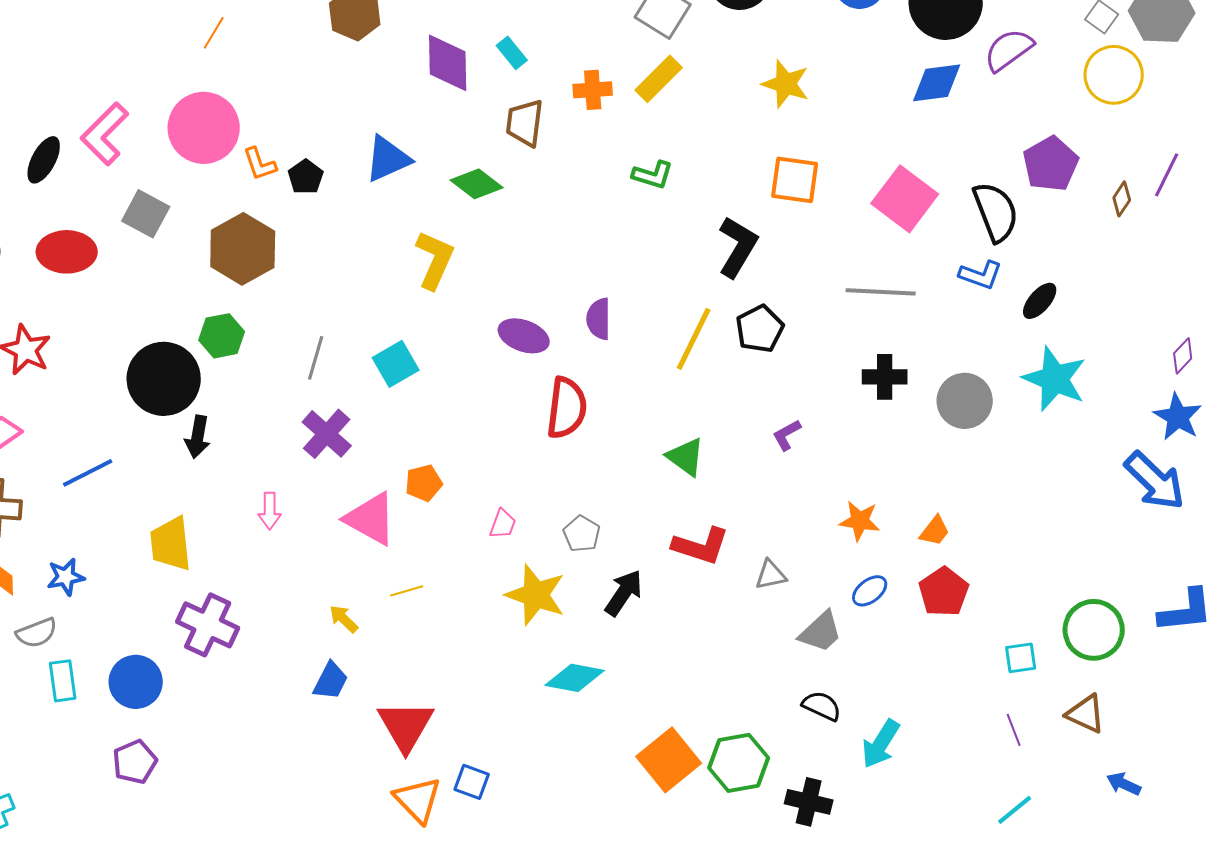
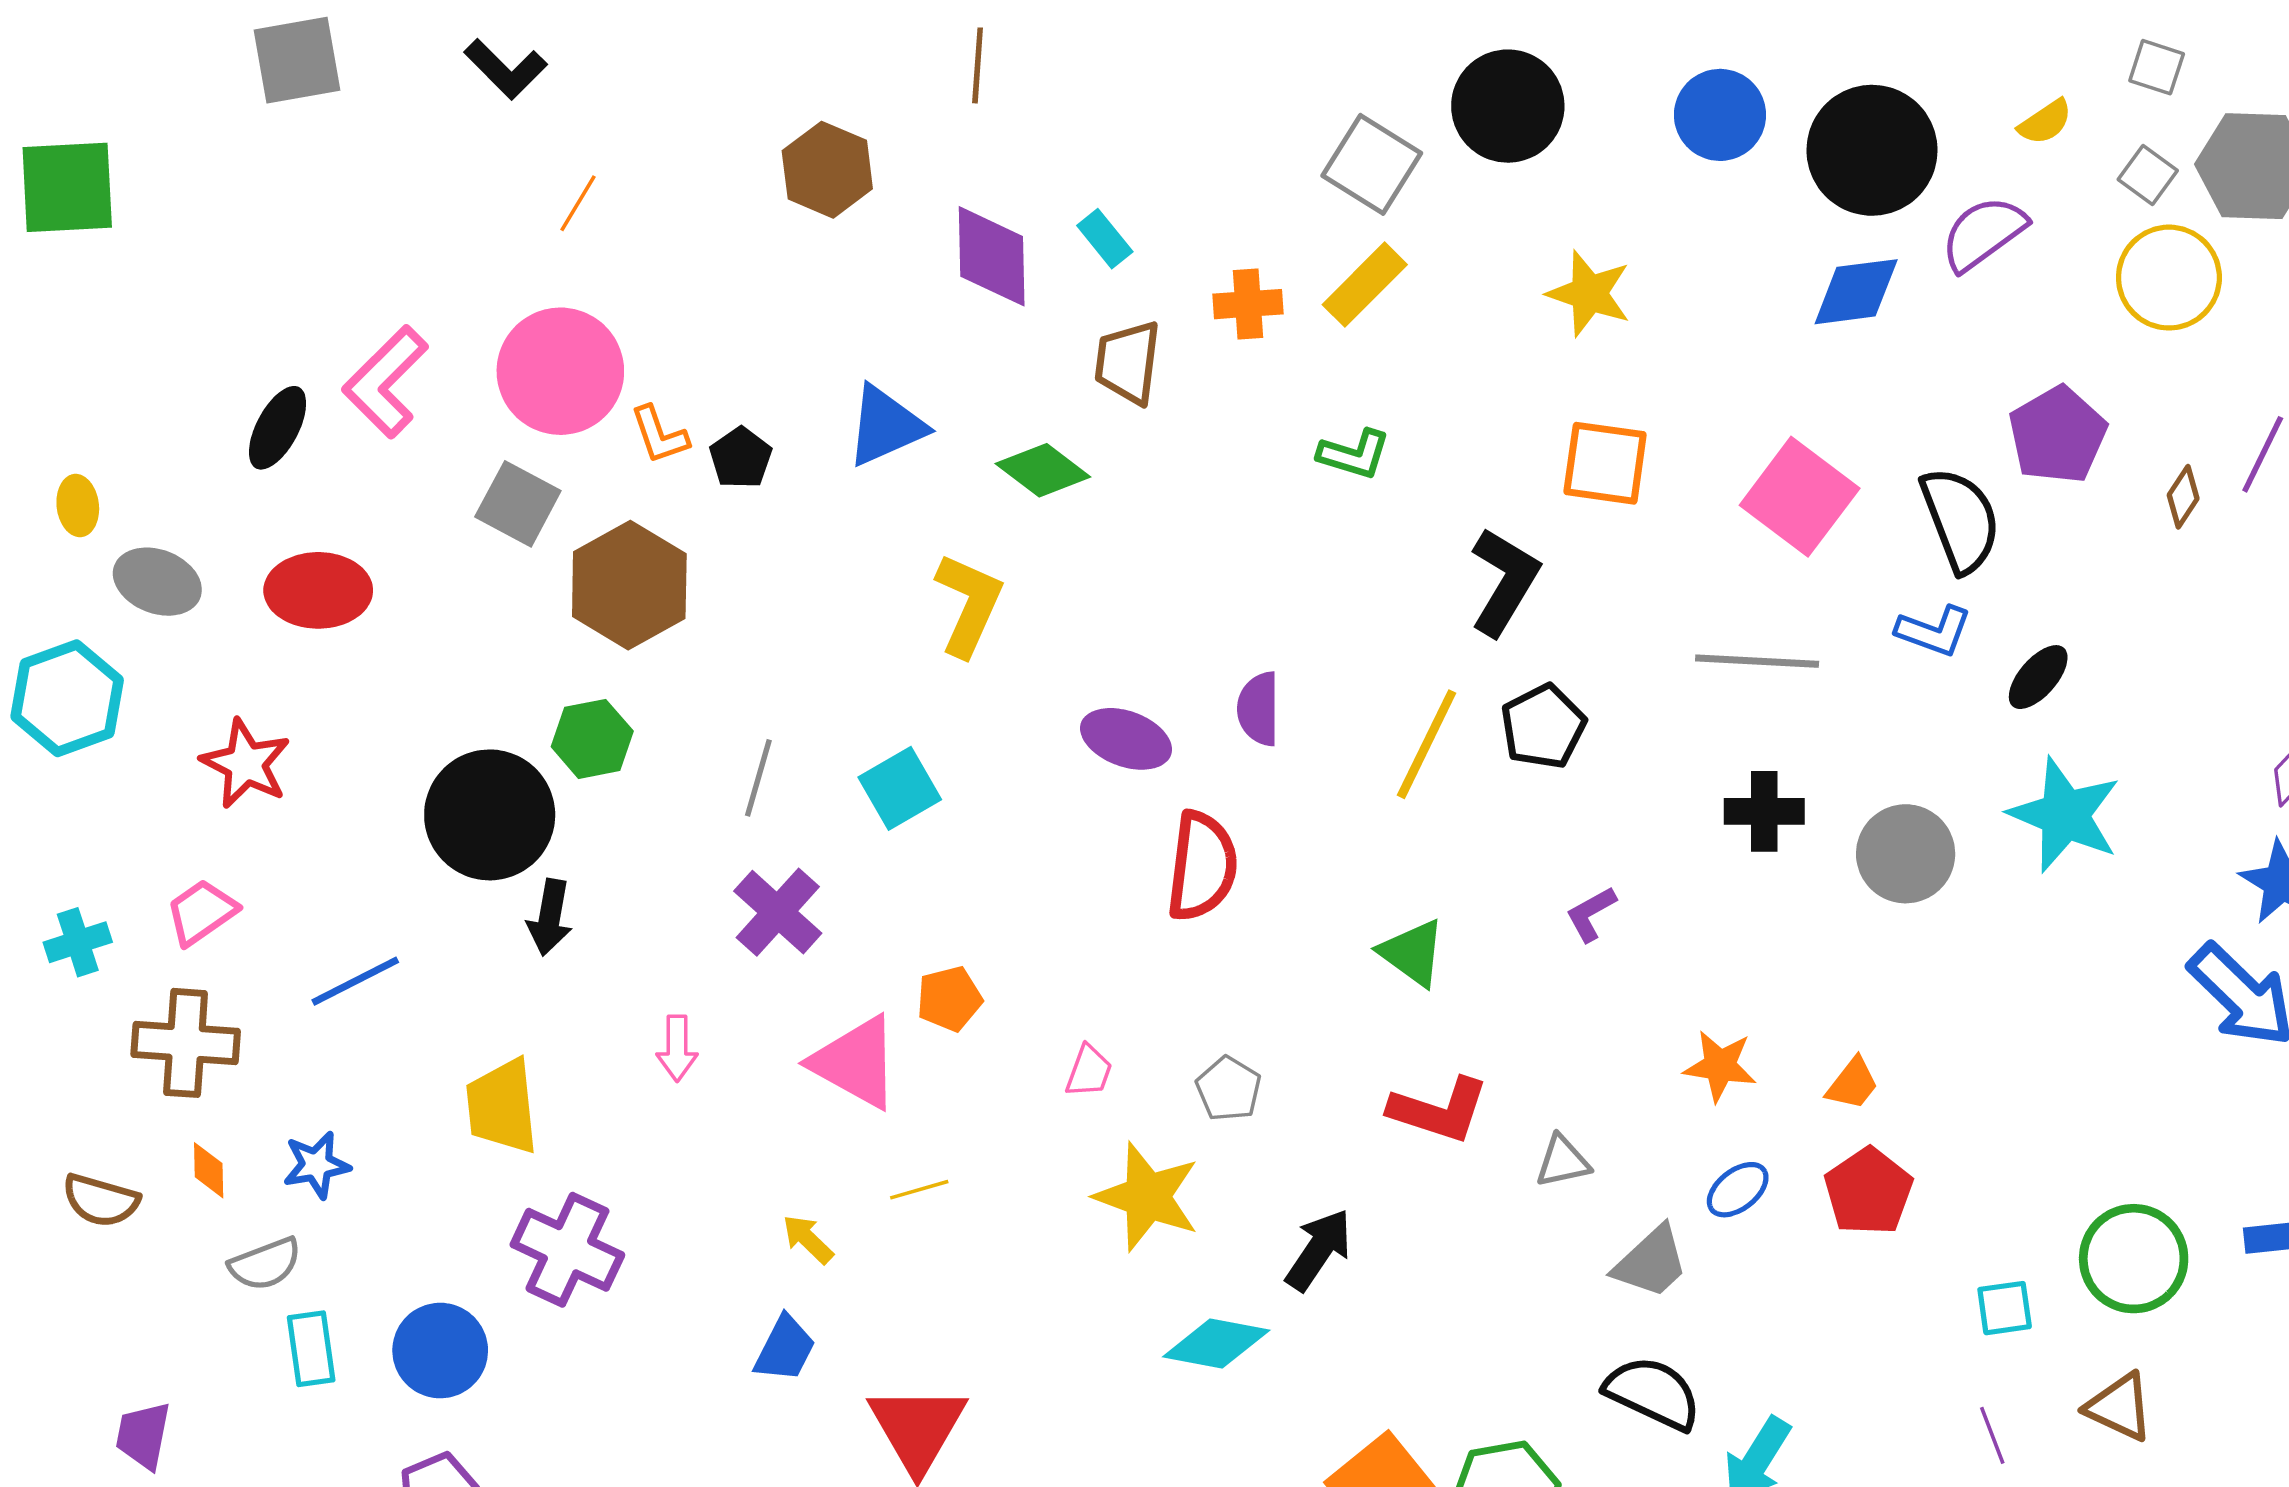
gray square: (146, 214) -> (518, 504), moved
black arrow: (624, 593) -> (1319, 1250), moved
black semicircle: (822, 706) -> (1653, 1393), size x1.4

